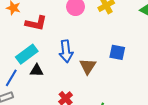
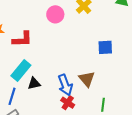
blue arrow: (66, 51) -> (65, 85), moved
brown triangle: (88, 66) -> (87, 79), moved

